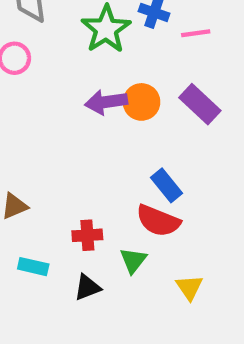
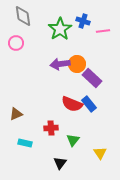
purple rectangle: (200, 104) -> (92, 78), moved
red semicircle: (158, 221) -> (72, 104), moved
black triangle: (87, 287) -> (60, 163), moved, turned -32

